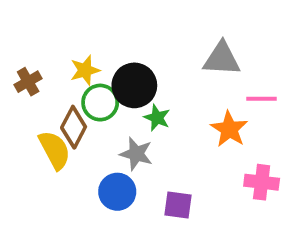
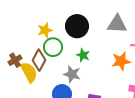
brown cross: (28, 82) -> (15, 60), moved
black circle: (134, 85) -> (77, 26), moved
orange star: (229, 129) -> (121, 61), turned 30

